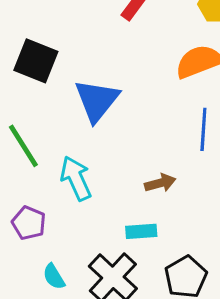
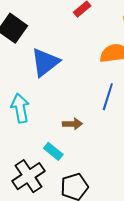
cyan rectangle: (141, 231) -> (53, 151), turned 30

